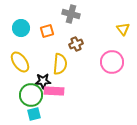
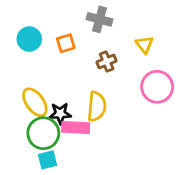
yellow triangle: (123, 29) -> (144, 45), moved
yellow ellipse: (20, 62) -> (35, 102), moved
yellow semicircle: (60, 64) -> (97, 106), moved

